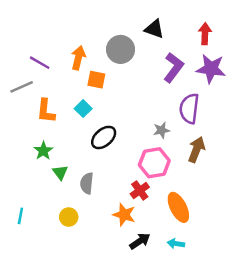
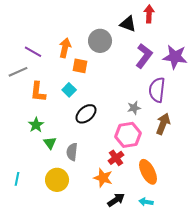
red arrow: (205, 34) -> (149, 14), moved
yellow circle: (69, 217) -> (57, 180), size x1.5

